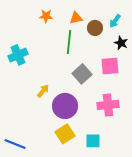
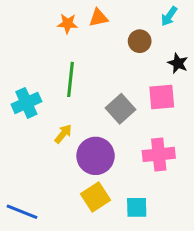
orange triangle: (76, 18) -> (98, 18), moved
cyan arrow: (115, 21) -> (169, 16), moved
green line: (69, 42) -> (71, 79), moved
cyan cross: (18, 55) -> (26, 103), moved

